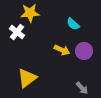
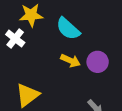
cyan semicircle: (73, 24) -> (68, 29), moved, size x1.5

